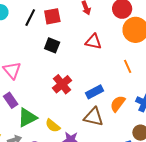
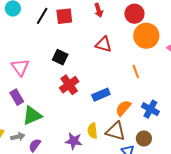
black square: (52, 45) -> (60, 57), moved
brown triangle: (94, 117) -> (116, 131), moved
yellow semicircle: (53, 126) -> (92, 131), moved, turned 42

